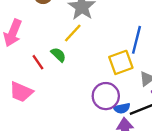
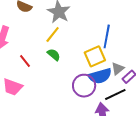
green semicircle: (58, 55) -> (54, 55), moved
blue semicircle: (122, 108) -> (100, 76), moved, size x1.6

